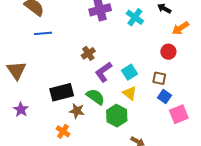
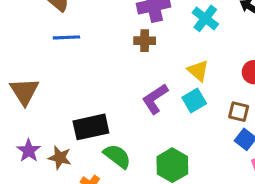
brown cross: (88, 53) -> (145, 41), moved, turned 32
yellow triangle: (130, 93) -> (198, 71), moved
green semicircle: (95, 97) -> (117, 156), moved
brown star: (77, 111) -> (60, 158), moved

